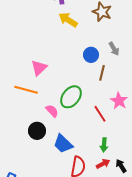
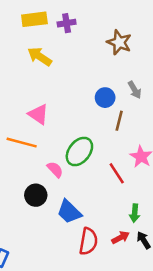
yellow arrow: (68, 20) -> (40, 56), moved
pink triangle: (39, 68) -> (38, 114), turned -42
green arrow: (104, 145) -> (135, 213), moved

